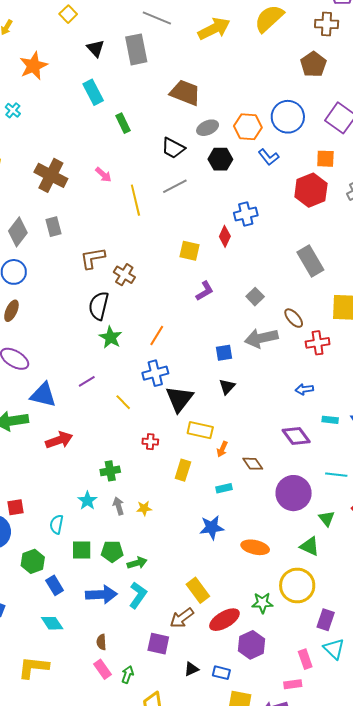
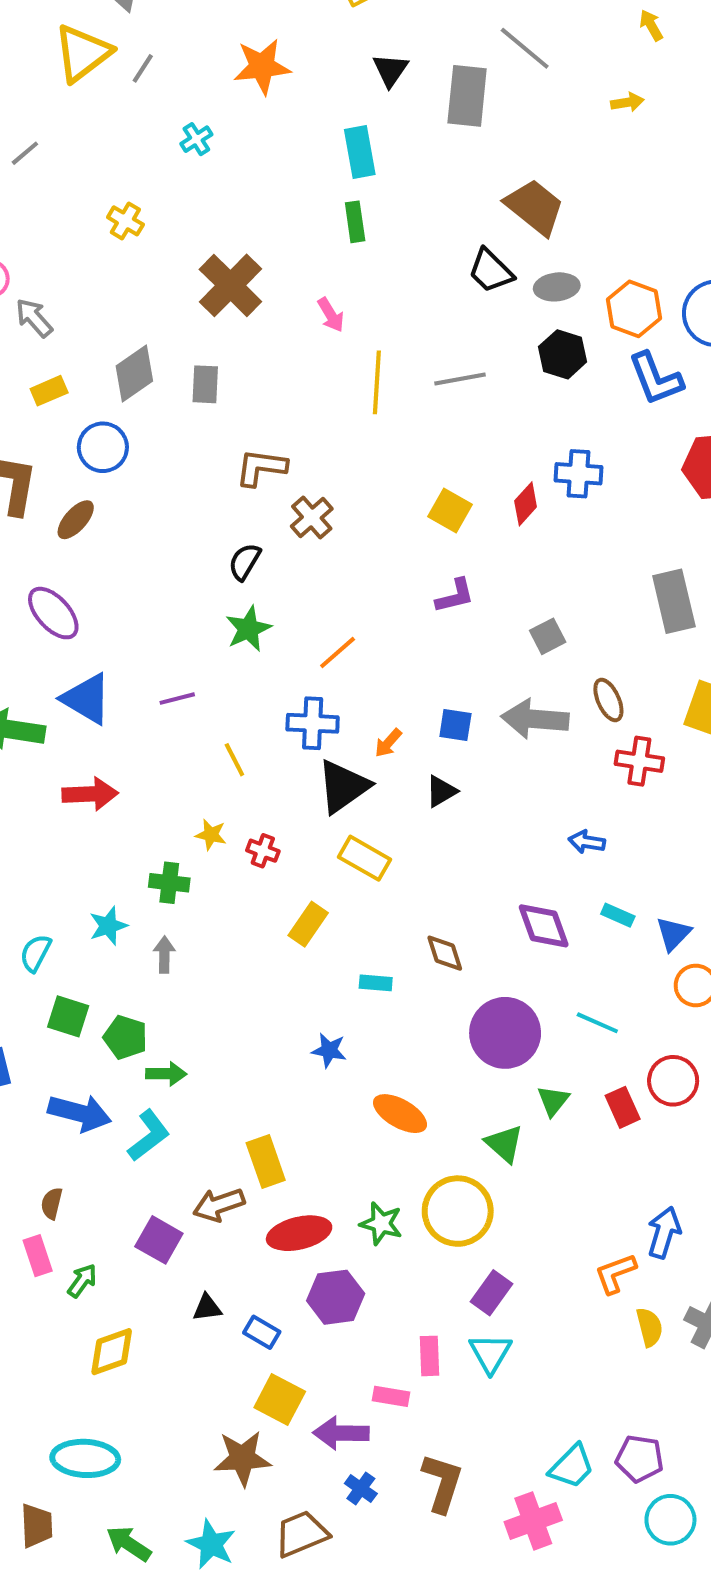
yellow arrow: (214, 29) -> (627, 102), size x0.5
green rectangle: (123, 123) -> (355, 222), moved
black trapezoid: (173, 148) -> (491, 271), moved
blue L-shape: (269, 157) -> (656, 379), size x1.4
black semicircle: (99, 306) -> (245, 562), size x0.7
orange arrow: (222, 449) -> (388, 743), moved
yellow star: (144, 508) -> (211, 835), moved
blue star: (212, 528) -> (329, 1050), size x0.7

